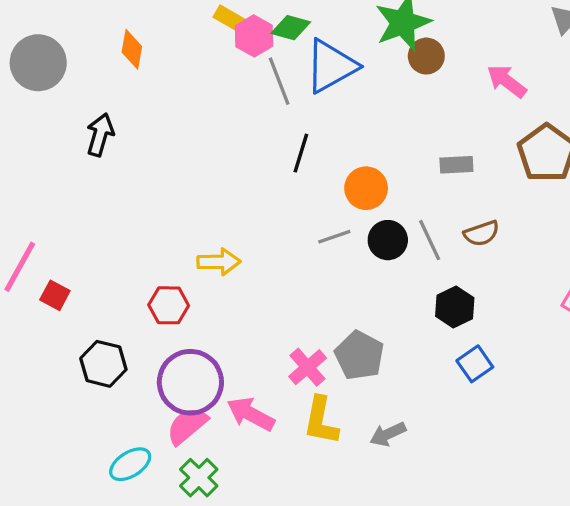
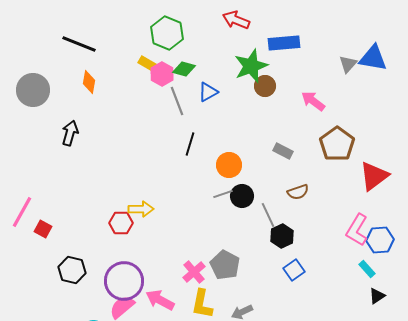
blue triangle: (331, 66) -> (208, 92), size x0.6
gray rectangle: (456, 165) -> (283, 151), turned 30
gray line: (334, 237) -> (223, 194), moved
gray line: (430, 240) -> (268, 215), moved
red hexagon: (169, 305) -> (121, 223), moved

